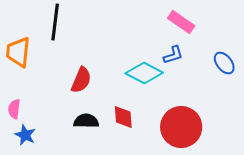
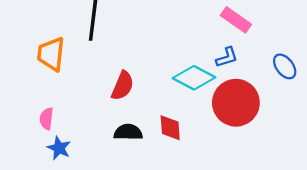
red circle: (181, 127) -> (236, 103), moved

